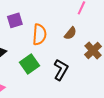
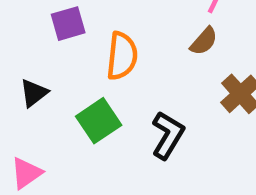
brown semicircle: (70, 33) -> (204, 41), moved

